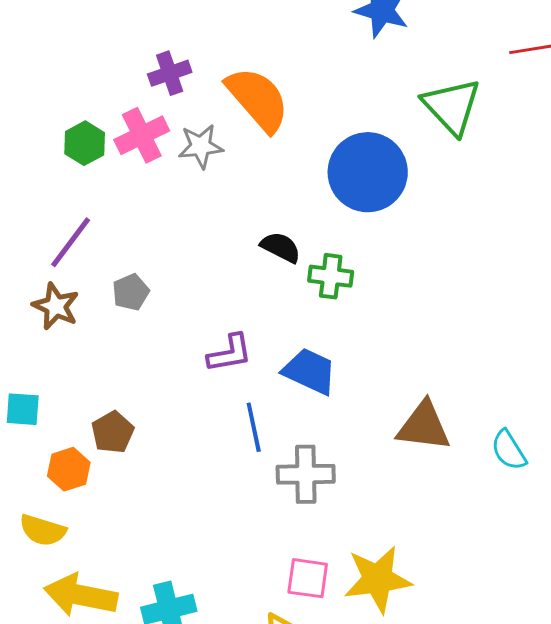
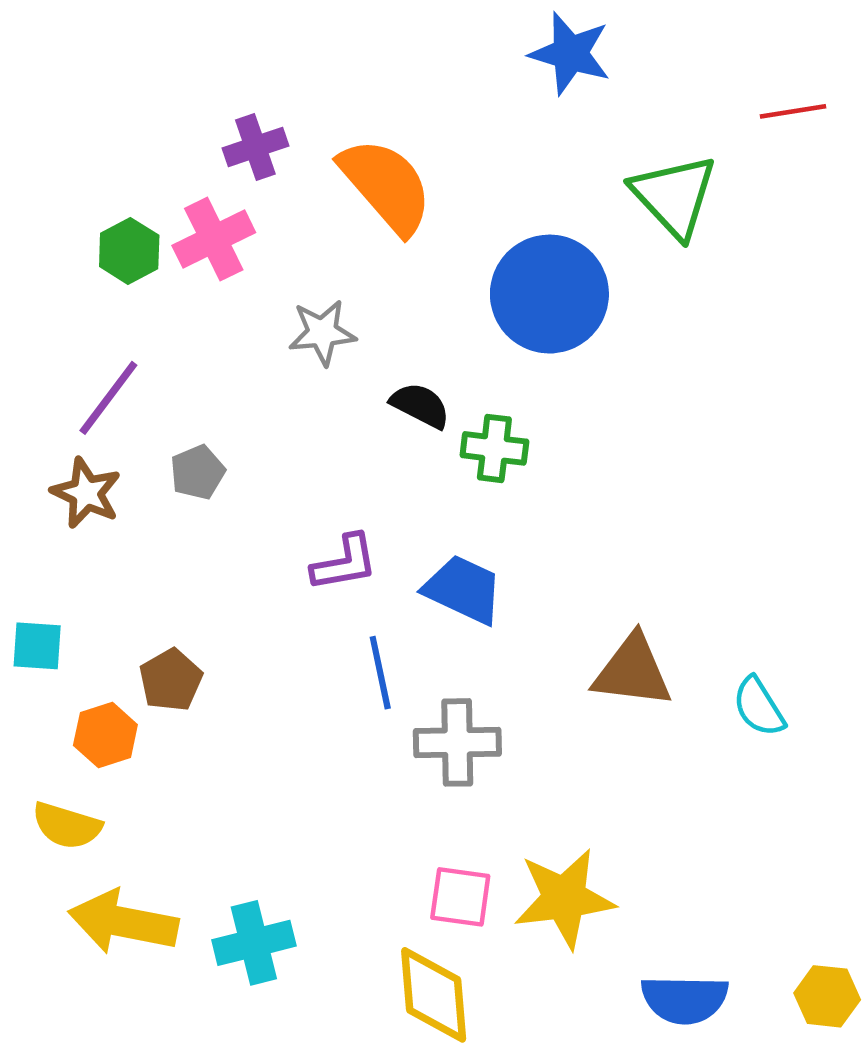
gray star: (201, 146) -> (322, 333), moved

